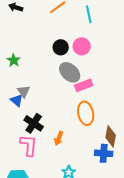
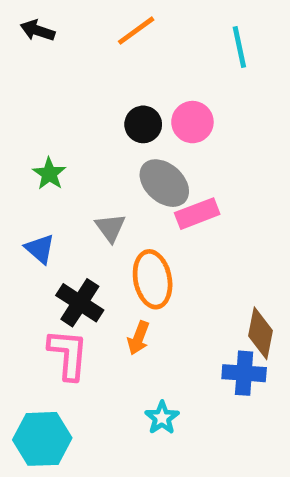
cyan line: (89, 14) -> (239, 47), moved
green star: (14, 60) -> (49, 174), moved
gray triangle: (24, 91) -> (110, 228), moved
orange ellipse: (86, 113) -> (153, 279), moved

